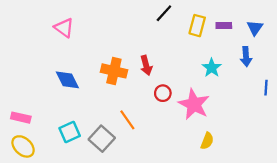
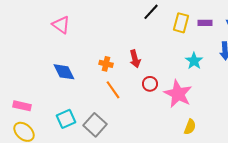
orange cross: (114, 71) -> (106, 64), size x0.6
orange line: (127, 120) -> (113, 90), moved

